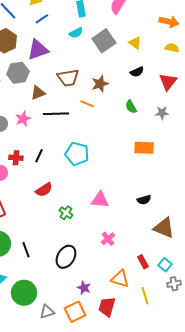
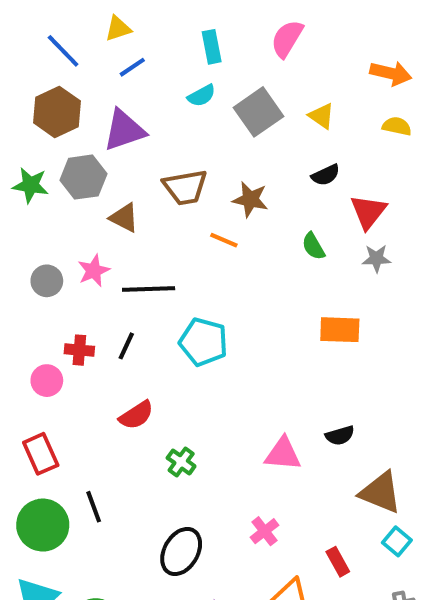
red triangle: (168, 82) -> (368, 212), moved
brown star: (100, 84) -> (250, 199), turned 30
brown triangle: (38, 93) -> (124, 218), turned 49
black line: (56, 114) -> (149, 289), moved
pink triangle: (100, 200) -> (283, 454), moved
pink cross: (108, 239) -> (265, 531), moved
black line: (26, 250) -> (94, 507), moved
cyan square: (165, 265) -> (397, 541), moved

